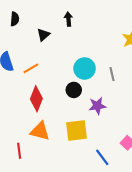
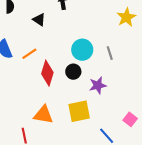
black triangle: (43, 35) -> (39, 20), turned -40
red diamond: (36, 99) -> (47, 73), moved

